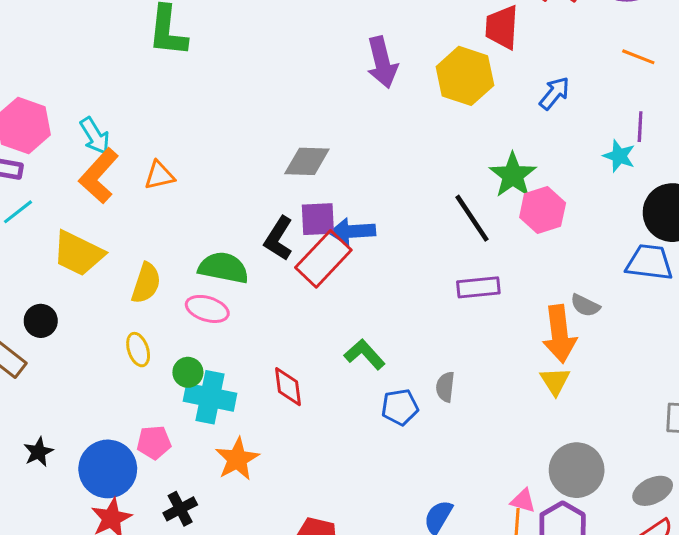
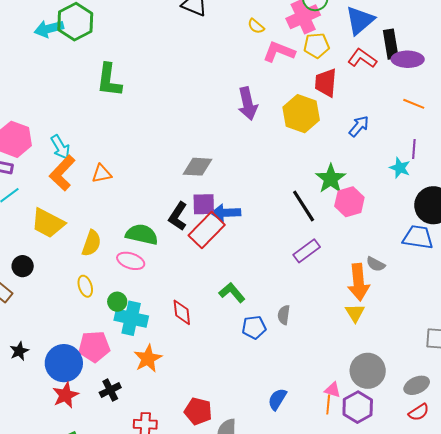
purple rectangle: (478, 287) -> (307, 251), turned -32
pink pentagon: (154, 442) -> (94, 347), size x1.4

